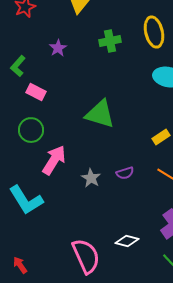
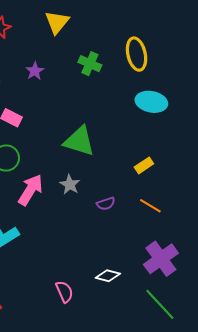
green cross: (110, 41) -> (90, 64), turned 35
gray star: (91, 178) -> (70, 185), moved
pink semicircle: (86, 256) -> (64, 292), size x0.6

